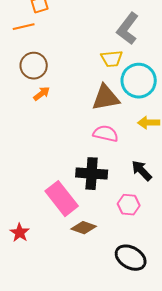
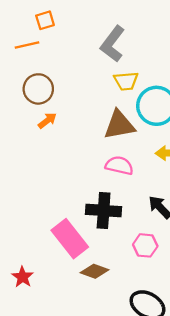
gray L-shape: (128, 29) -> (113, 44), moved

